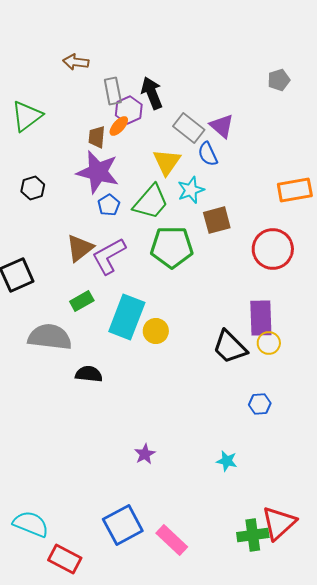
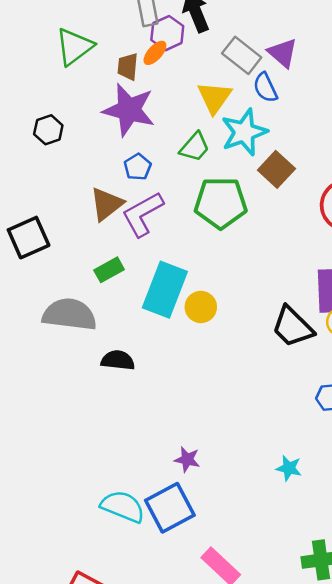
green triangle: (27, 116) -> (74, 47), moved
cyan star: (191, 190) -> (244, 132), size x1.4
green trapezoid: (151, 202) -> (195, 147), size x0.7
blue pentagon: (109, 205) -> (138, 167), moved
brown square: (217, 220) -> (276, 169), turned -32
purple star: (145, 454) -> (187, 459), turned -30
cyan semicircle: (31, 524) -> (123, 507), moved
blue square: (123, 525) -> (170, 508), moved

